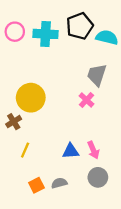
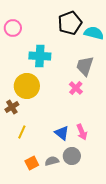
cyan cross: (46, 34) -> (40, 56), moved
blue triangle: (71, 151) -> (62, 133), turned 42
gray circle: (98, 177) -> (72, 156), moved

